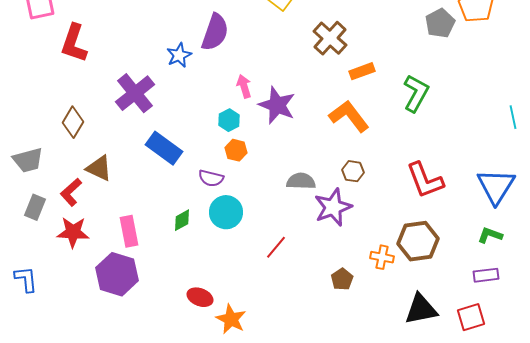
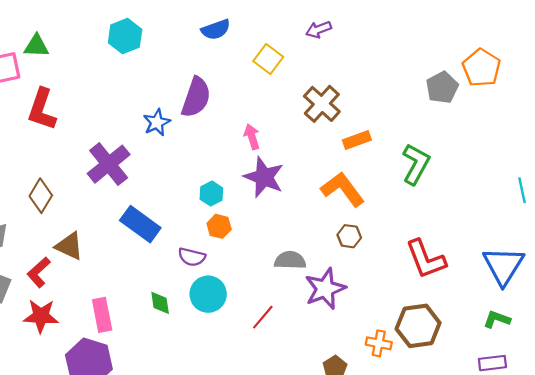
pink arrow: (244, 86) -> (252, 137), moved
brown hexagon: (353, 171) -> (349, 236), moved
green diamond: (182, 220) -> (160, 303), turned -70
red line: (276, 247) -> (263, 317), moved

